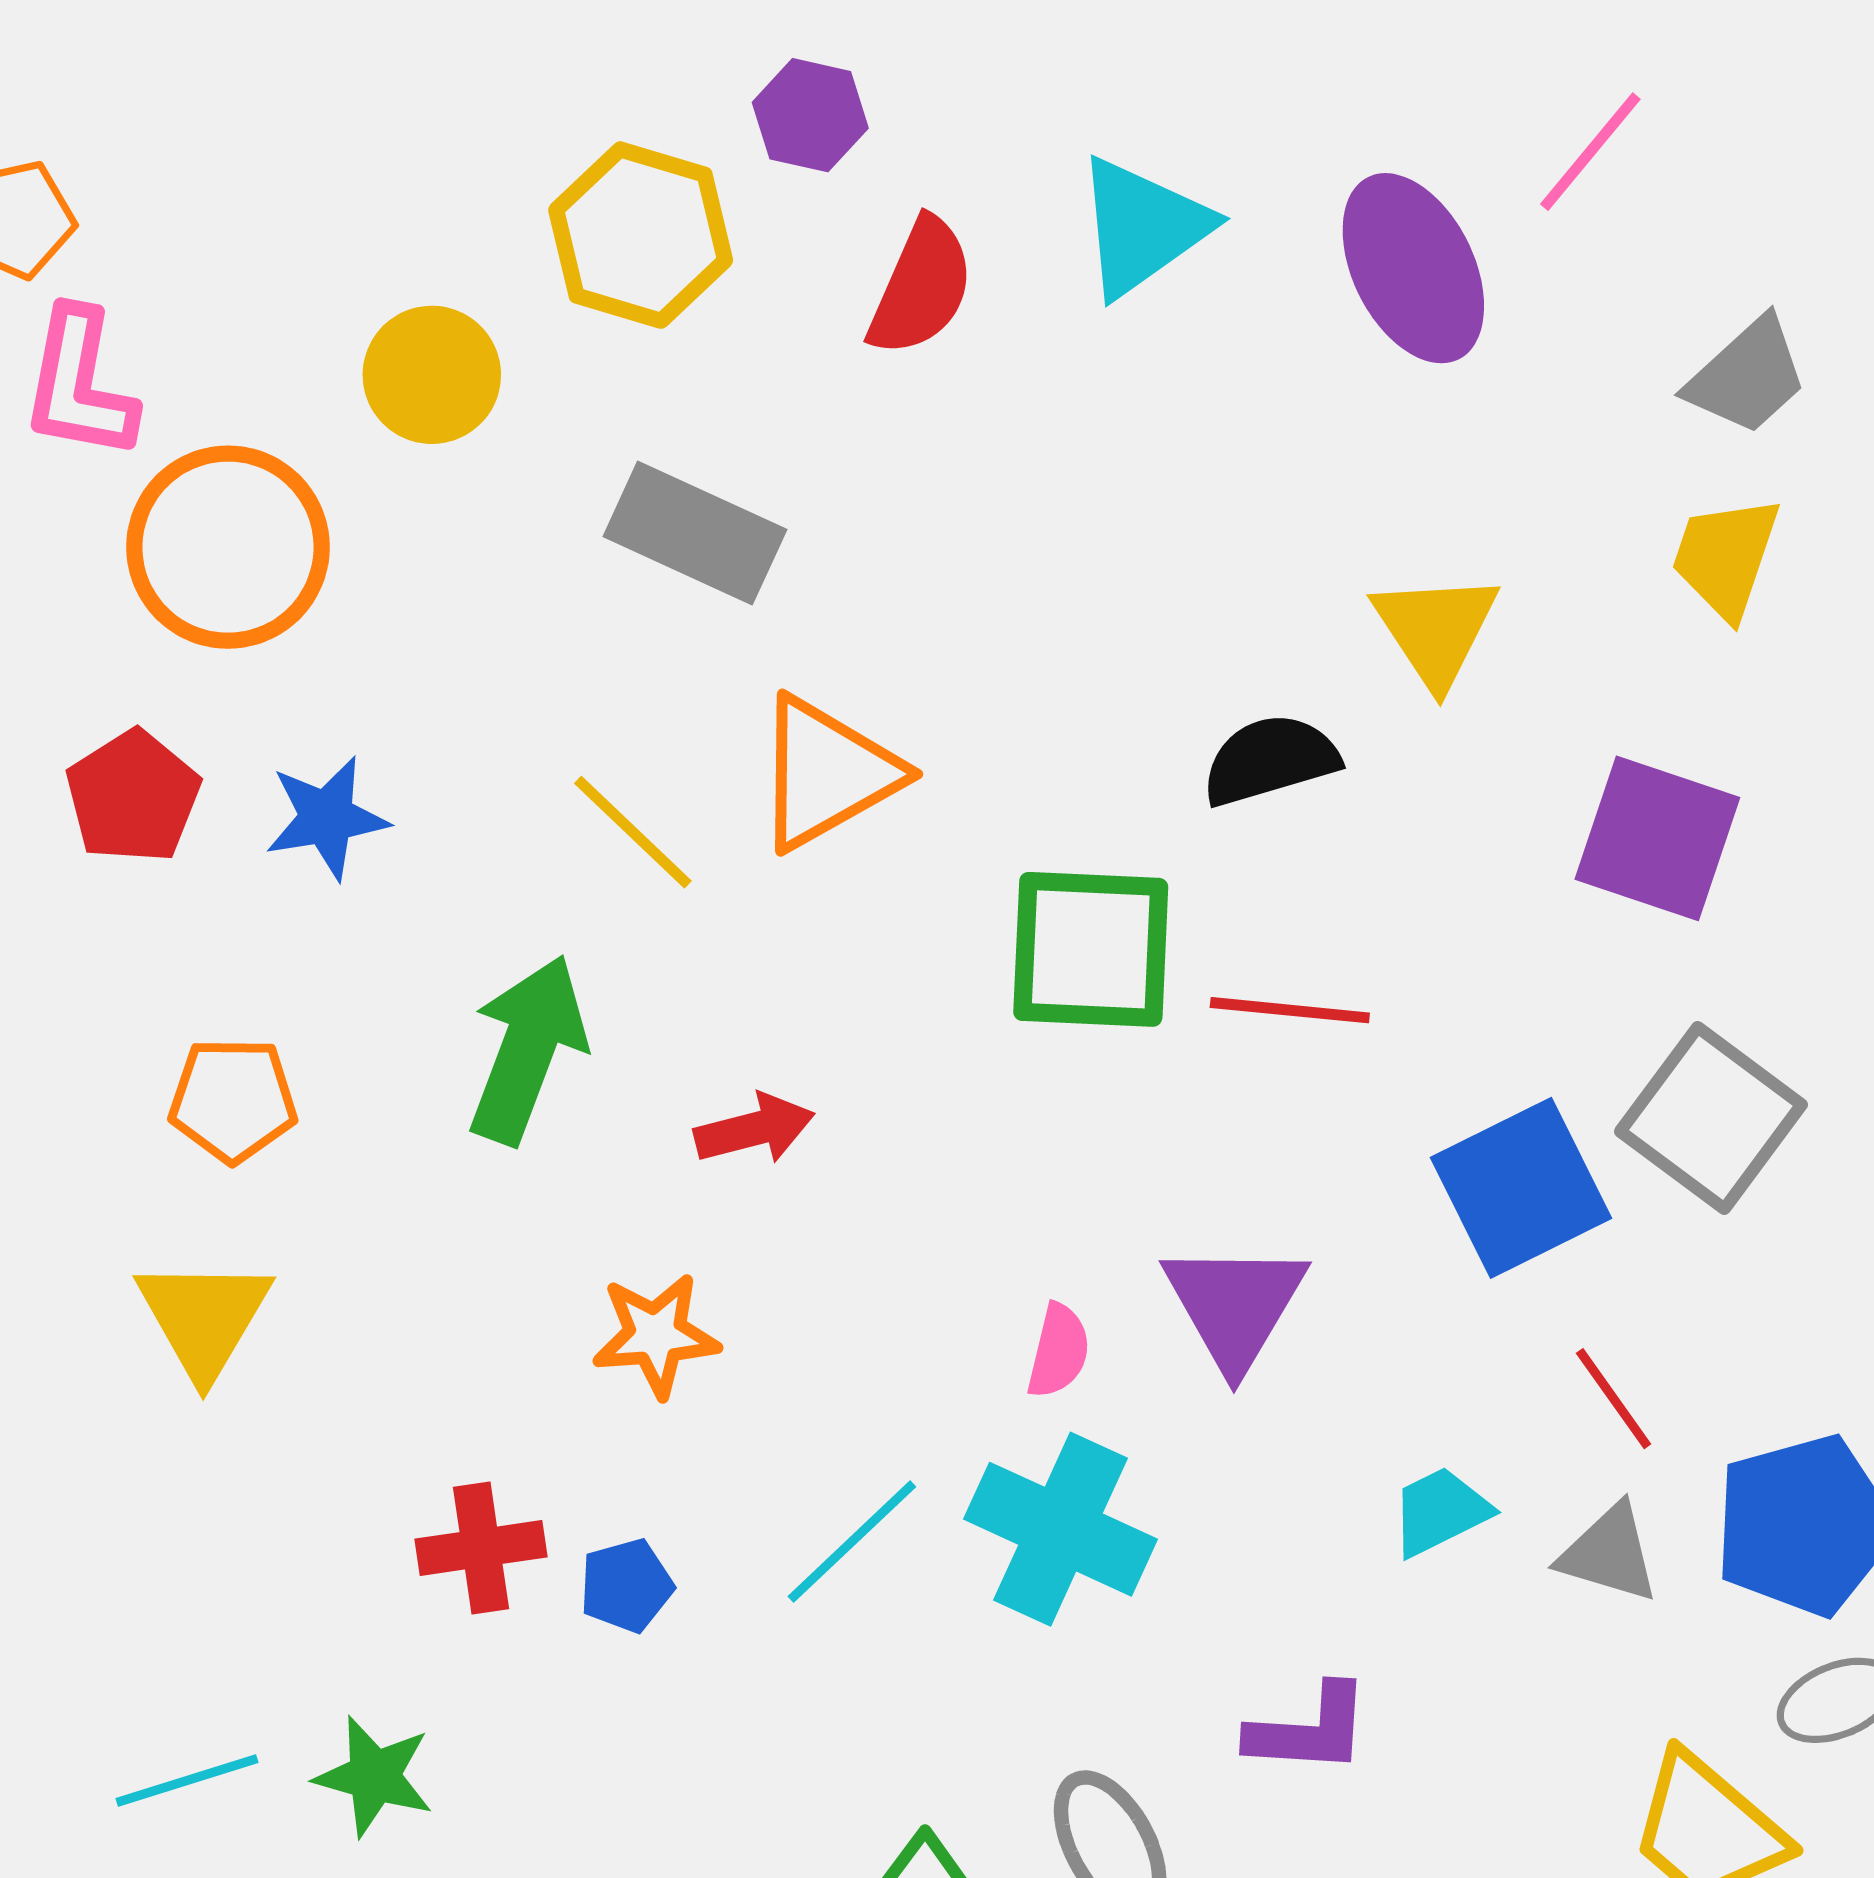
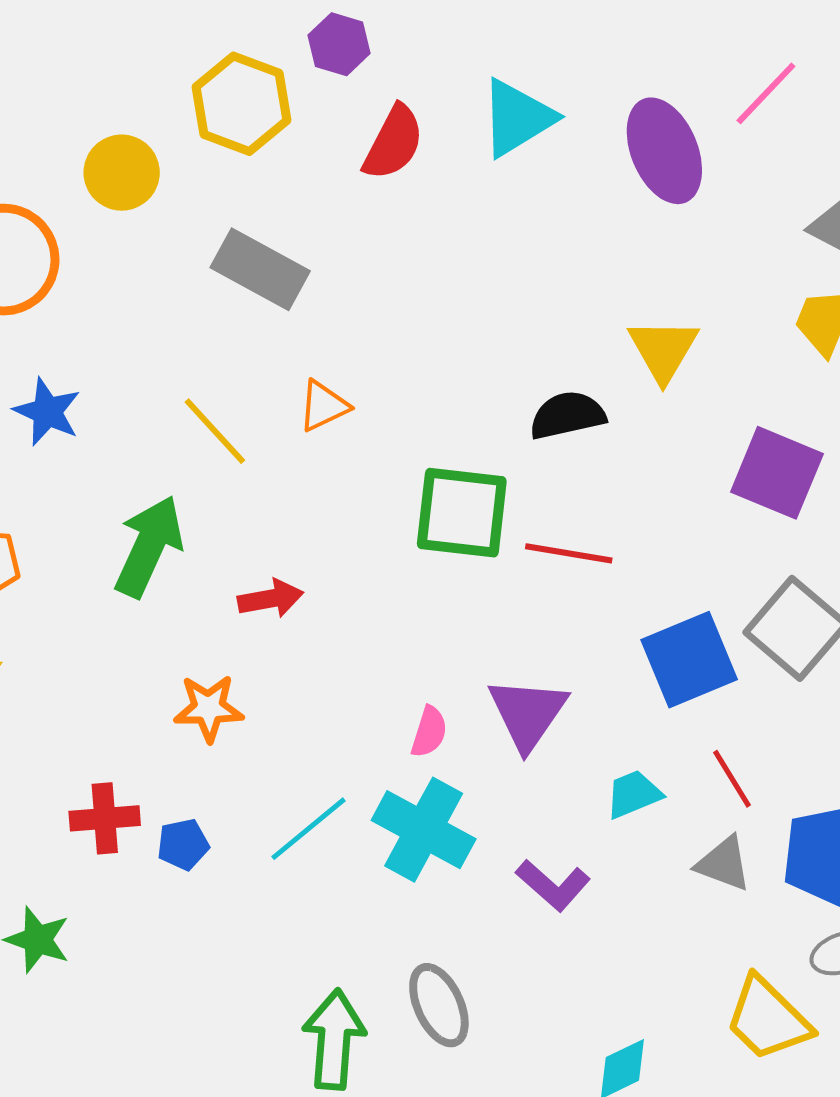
orange triangle: (827, 773) -> (324, 406), size x0.6
blue star: (327, 818) -> (47, 412), turned 30
cyan trapezoid: (1440, 1511) -> (634, 794), moved
purple L-shape: (1309, 1730) -> (553, 885), moved, turned 34

